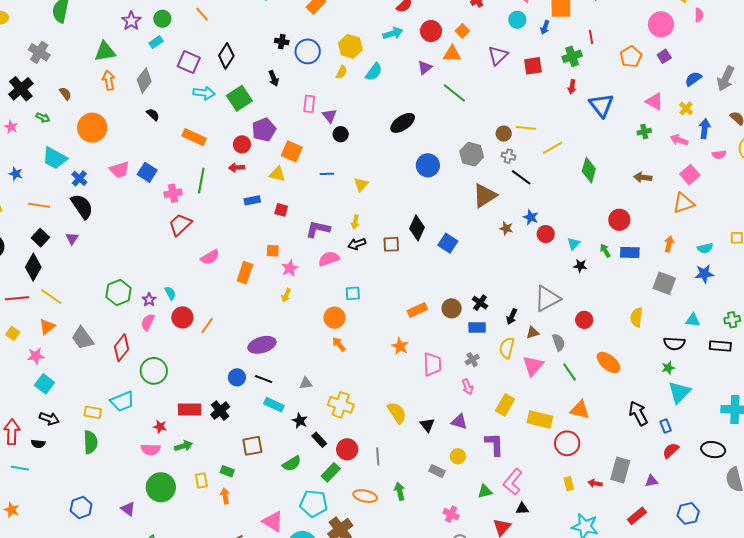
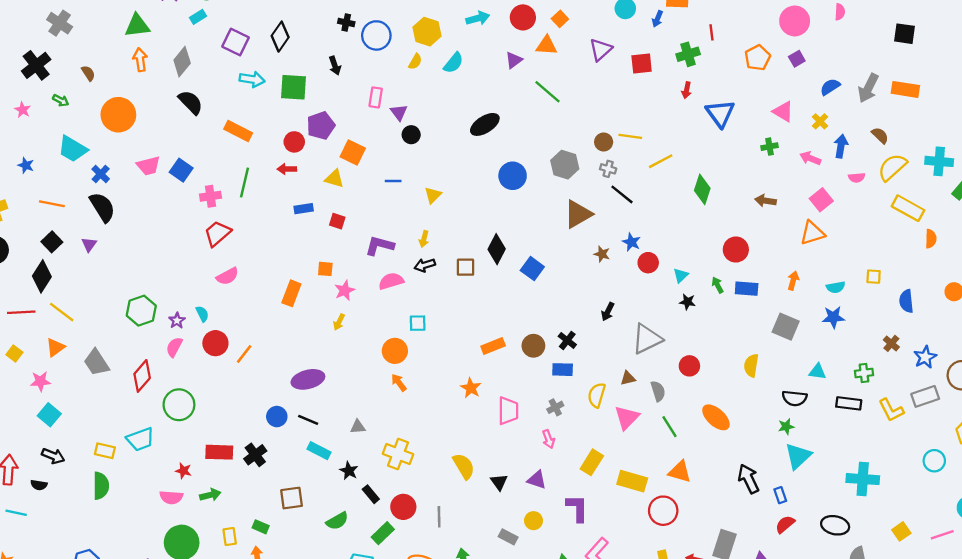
green square: (239, 98) -> (293, 87), turned 35
black semicircle: (153, 115) -> (191, 102), size x1.6
pink semicircle: (210, 257) -> (227, 276), moved
black arrow: (512, 317) -> (608, 312), moved

